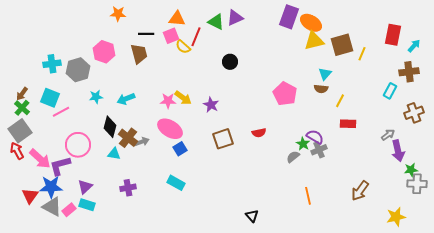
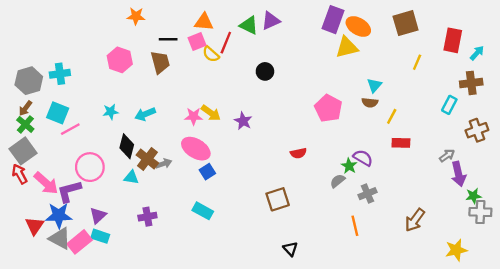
yellow triangle: (314, 41) -> (347, 47), moved
brown square: (342, 45) -> (406, 23), moved
gray hexagon: (78, 70) -> (29, 81), moved
brown square: (223, 139) -> (278, 199), moved
gray cross: (319, 150) -> (368, 194), moved
pink rectangle: (69, 210) -> (79, 242), size x1.5

